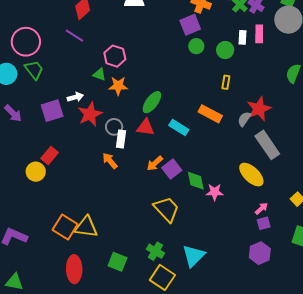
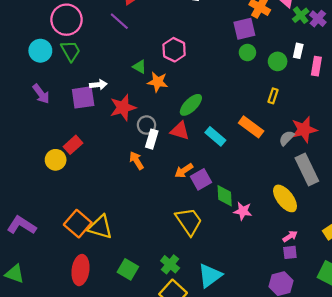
pink rectangle: (259, 34) -> (316, 66), moved
pink hexagon: (115, 56) -> (174, 50), moved
white arrow: (75, 97) -> (98, 85), moved

